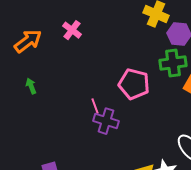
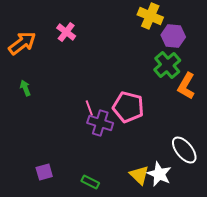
green cross: (173, 63) -> (167, 65), turned -32
pink pentagon: (134, 84) -> (128, 107), moved

